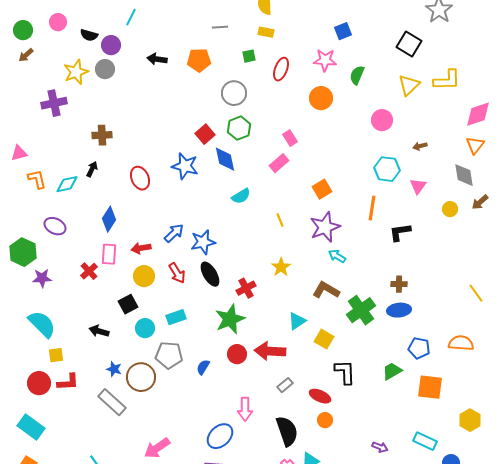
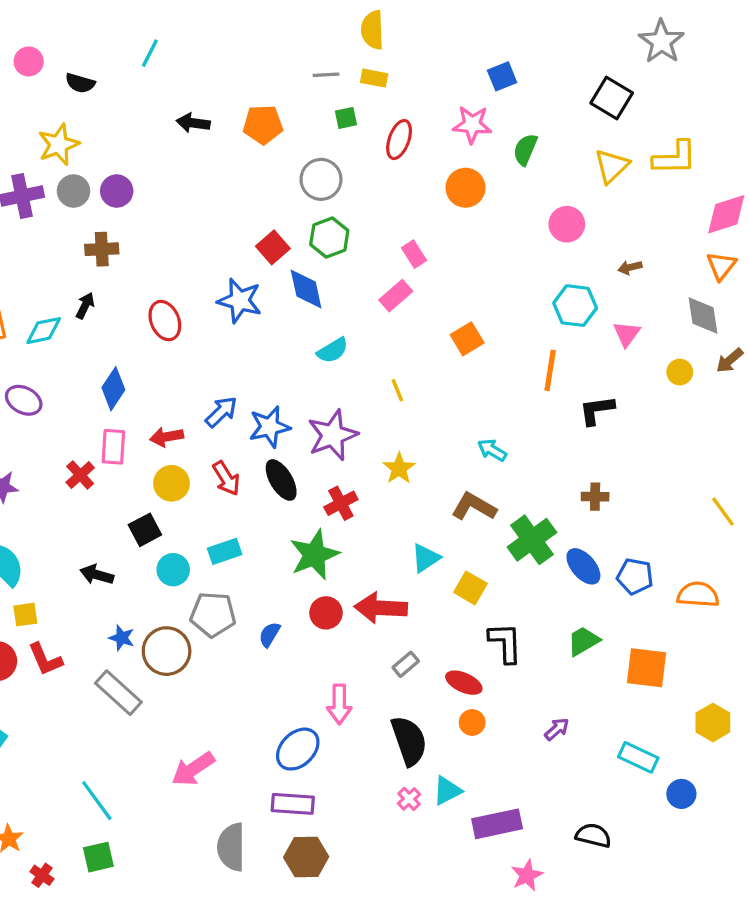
gray line: (220, 27) -> (326, 75), moved
purple circle: (111, 45) -> (117, 191), moved
gray circle: (105, 69) -> (74, 191), moved
purple star: (325, 227) -> (333, 435), moved
blue ellipse: (399, 310) -> (583, 566), moved, turned 55
blue pentagon: (419, 348) -> (635, 576), moved
red L-shape: (68, 382) -> (45, 659), turned 70
purple arrow: (380, 447) -> (557, 729), moved, turned -63

